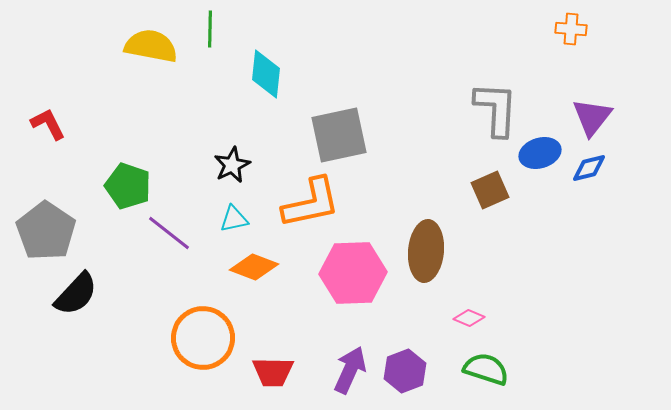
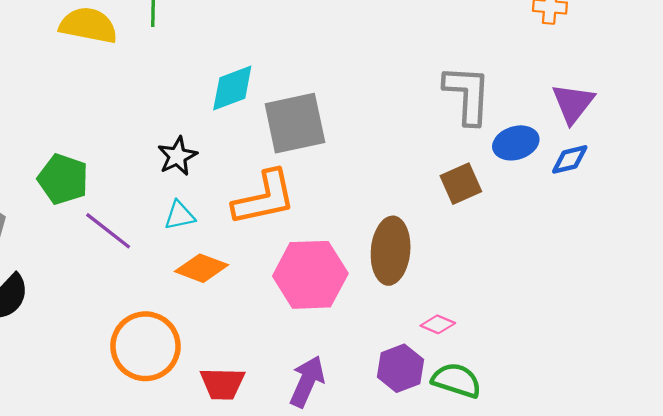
cyan diamond: (266, 74) -> (232, 88), moved, turned 63
purple hexagon: (405, 371) -> (400, 368), moved

